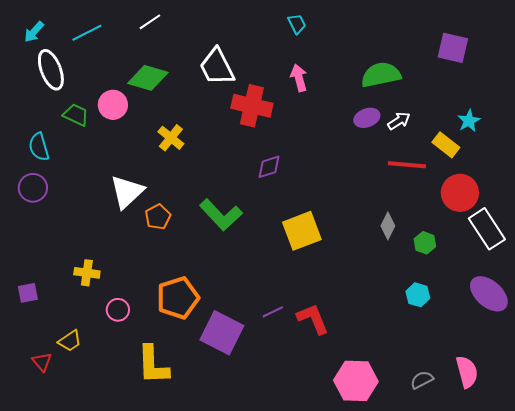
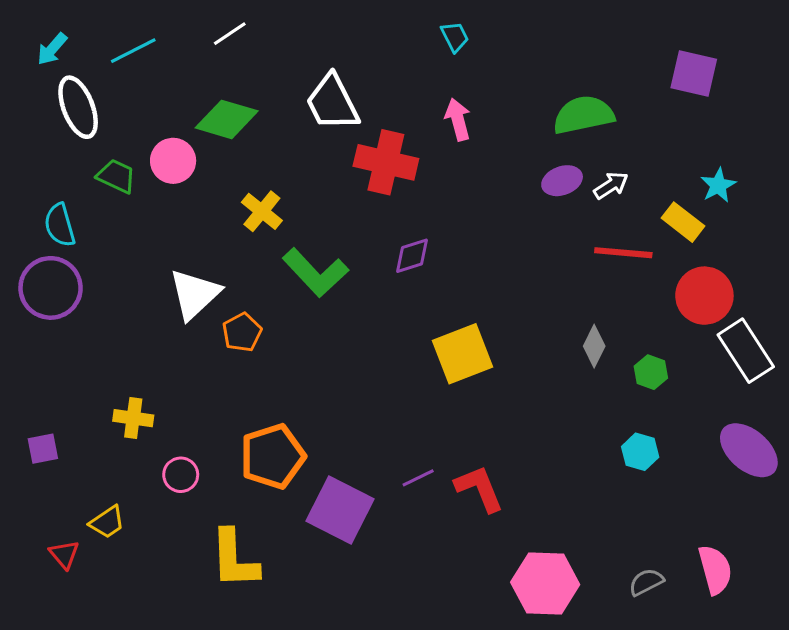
purple circle: (33, 188) -> (51, 288), size x1.4
green L-shape: (221, 215) -> (315, 273), moved

